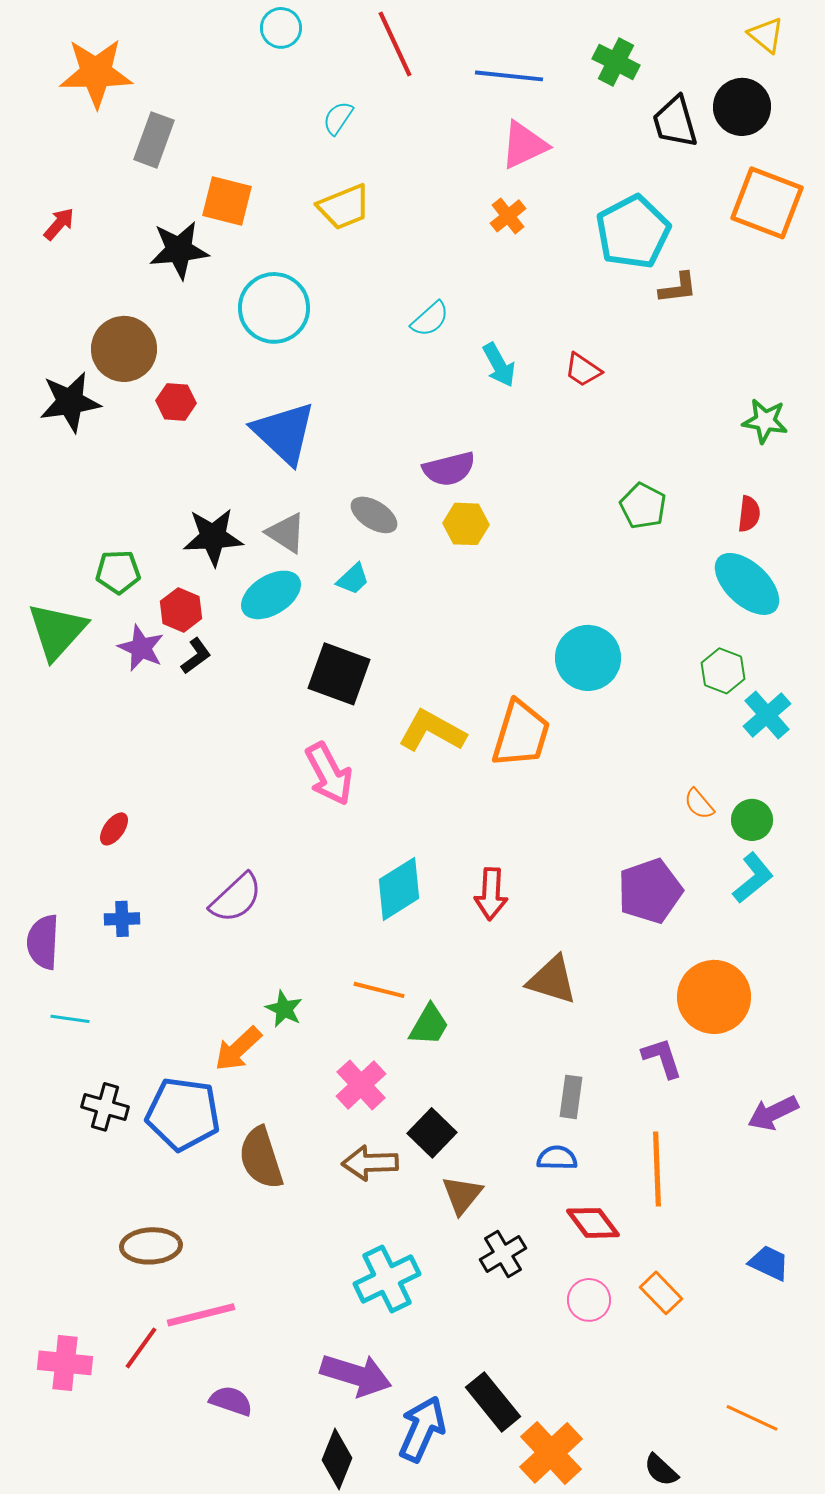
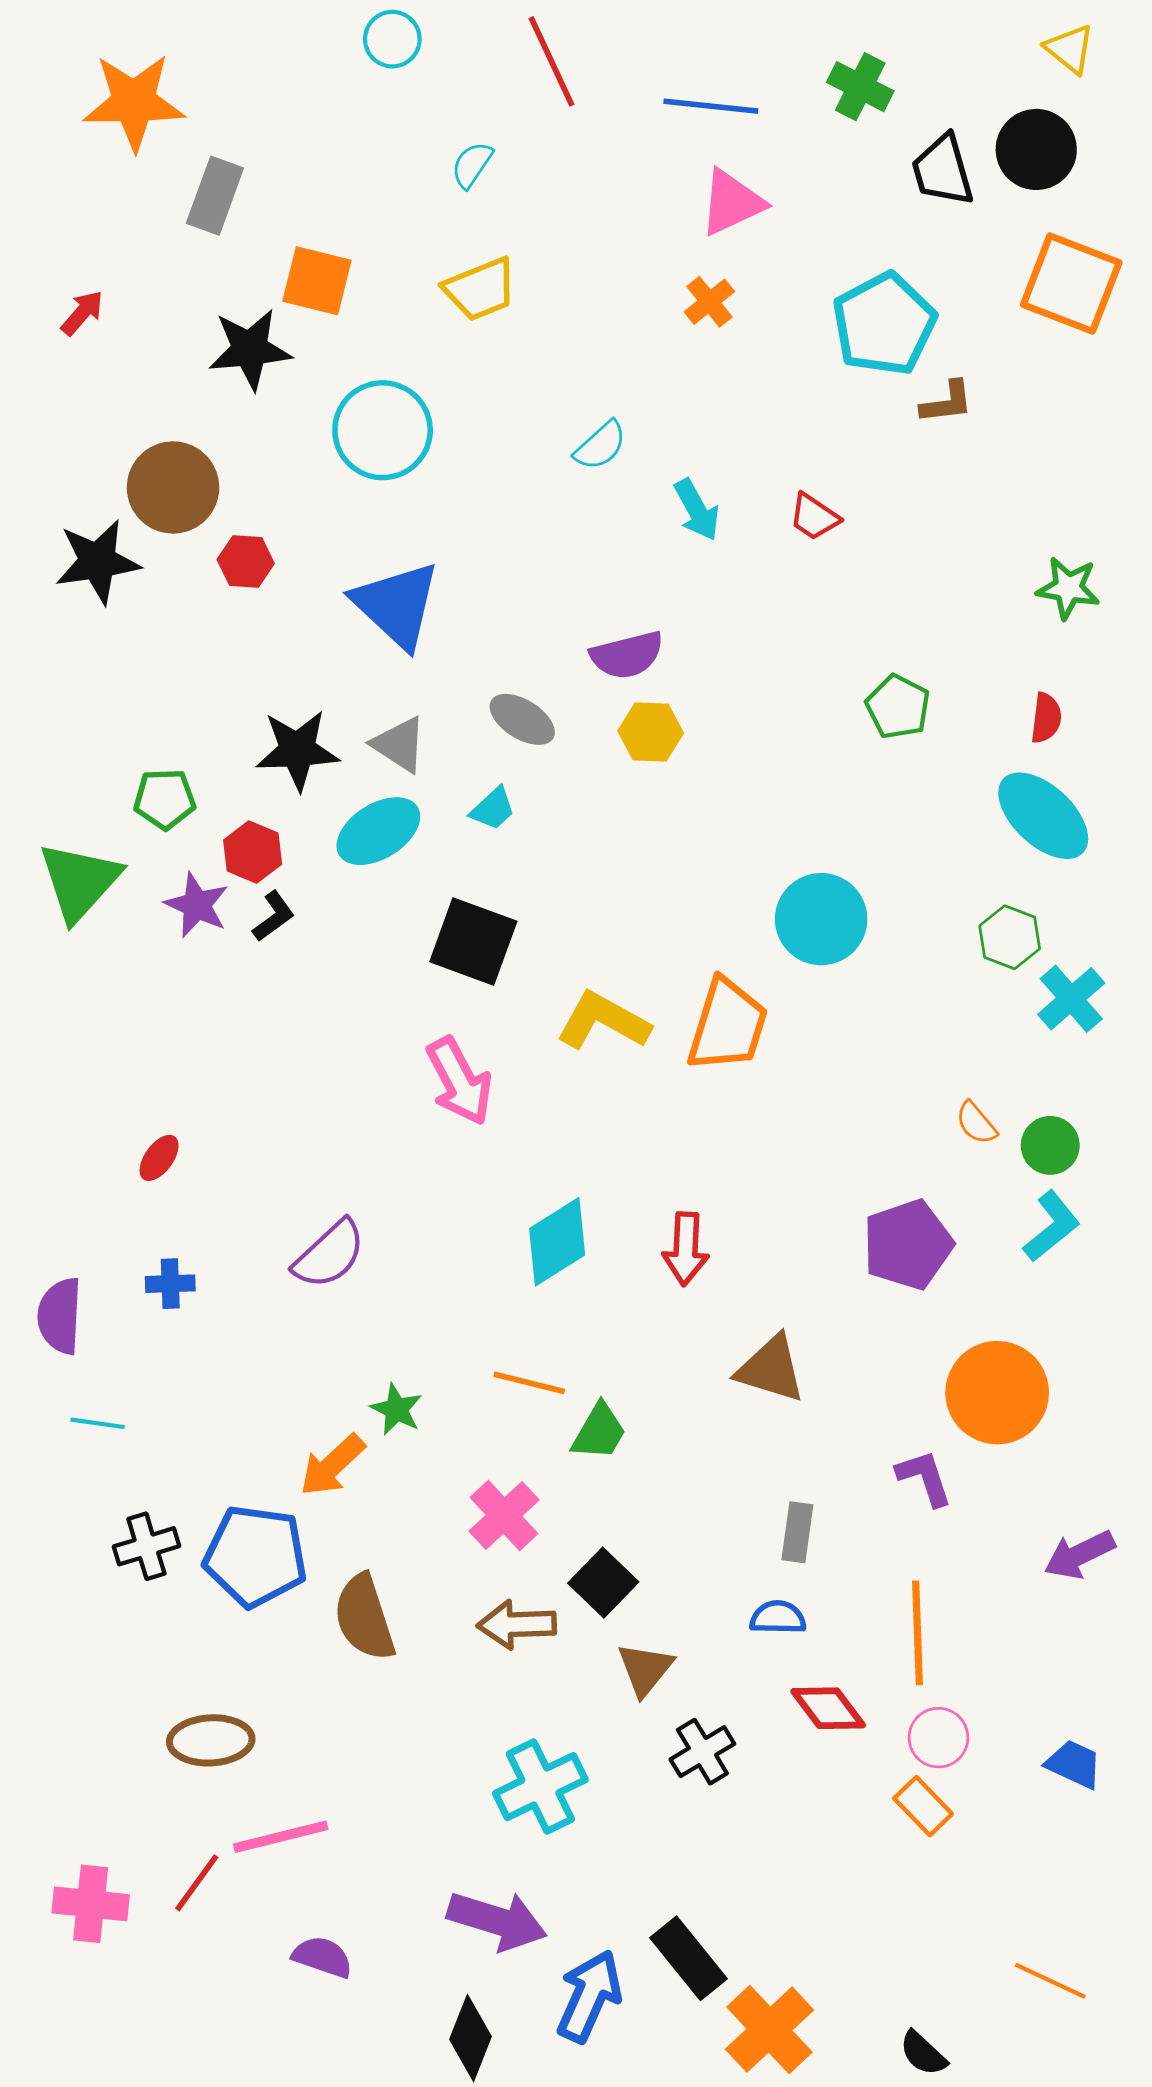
black cross: (105, 1107) -> (146, 1546), turned -33
pink circle: (589, 1300) -> (938, 1738), moved

